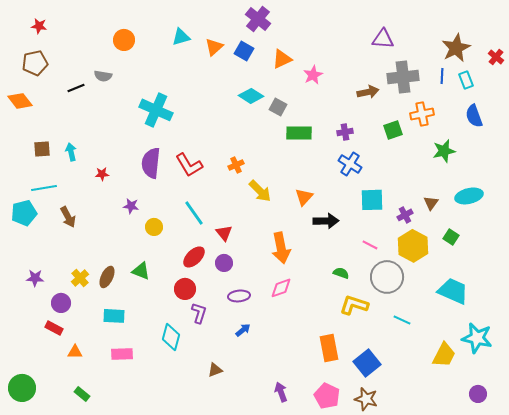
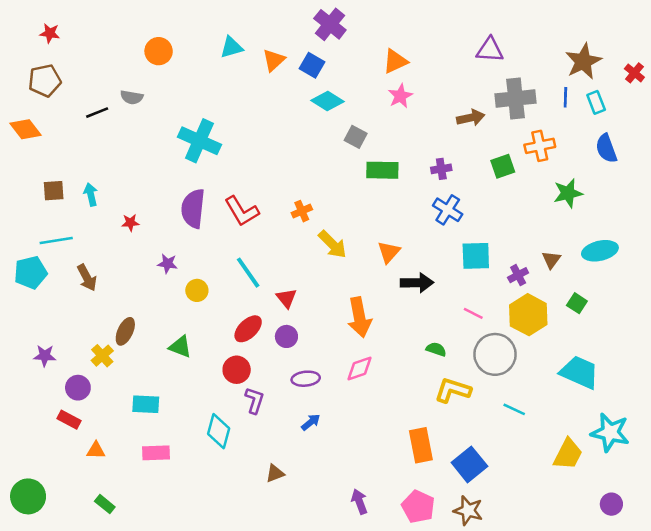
orange triangle: (282, 59) -> (395, 61), moved
cyan diamond: (251, 96) -> (327, 101), moved
brown ellipse: (107, 277) -> (125, 331), moved

